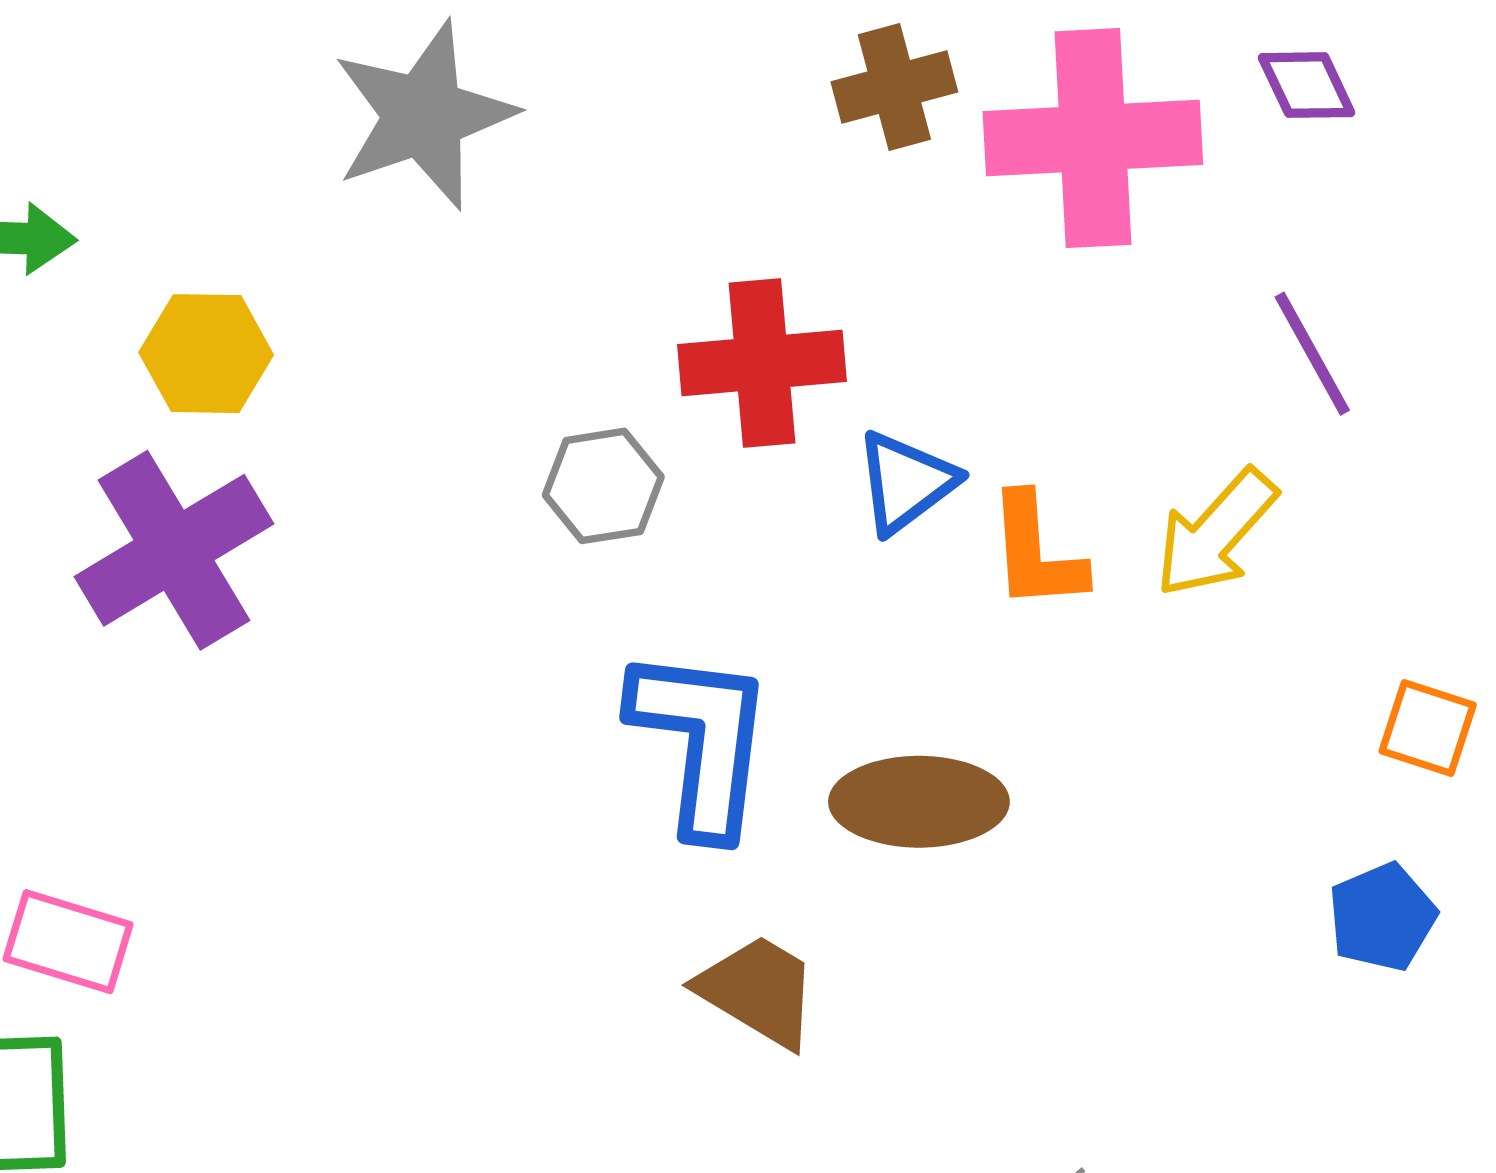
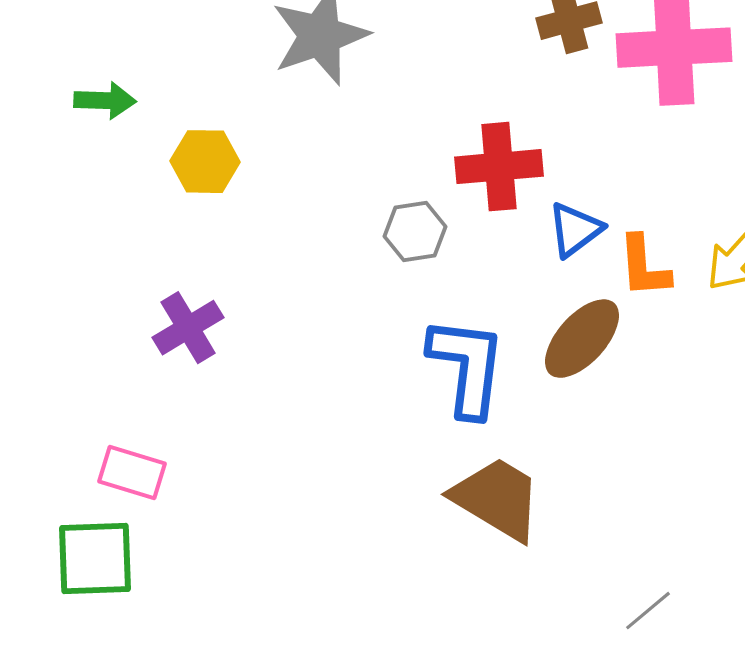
purple cross: (174, 550) -> (188, 328), moved, size x0.7
brown ellipse: (919, 802) -> (582, 339), moved, turned -48
brown trapezoid: (758, 991) -> (497, 499), size x1.4

